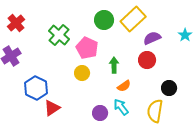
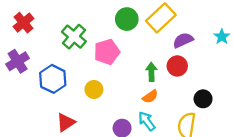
pink pentagon: (87, 48) -> (107, 52), turned 30
green arrow: (114, 65) -> (151, 72), moved
yellow circle: (82, 73) -> (94, 89), moved
blue hexagon: (36, 88) -> (53, 79), moved

